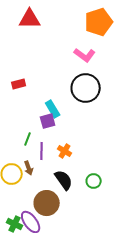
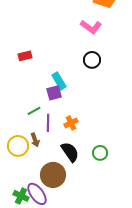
black circle: (86, 88) -> (92, 60), size x0.6
green line: (28, 139) -> (34, 111), turned 40
orange cross: (65, 151) -> (71, 123), turned 32

